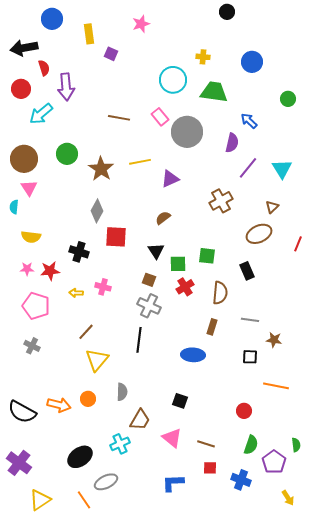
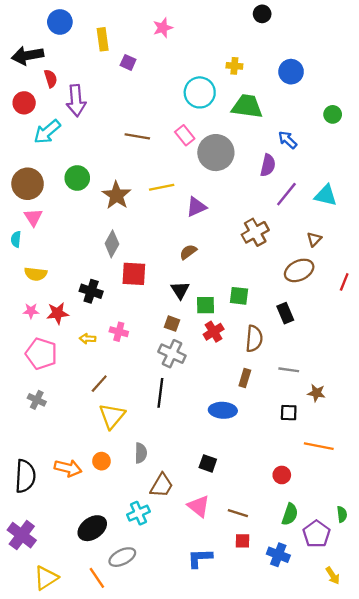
cyan triangle: (282, 169) -> (326, 195), turned -45
black semicircle: (22, 412) -> (25, 476), turned -116

